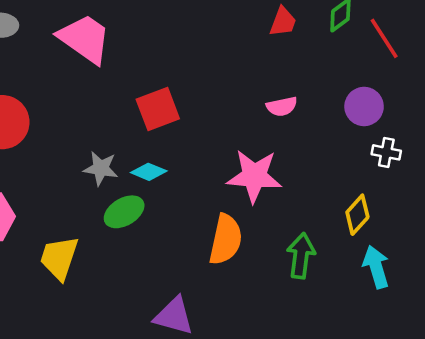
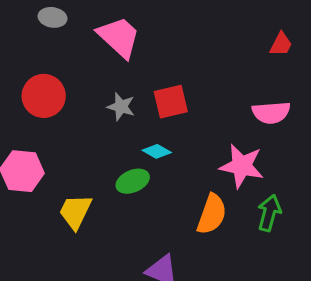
pink semicircle: (282, 106) -> (271, 113), size x1.5
gray star: (101, 168) -> (121, 107), moved
green arrow: (301, 256) -> (269, 213), moved

